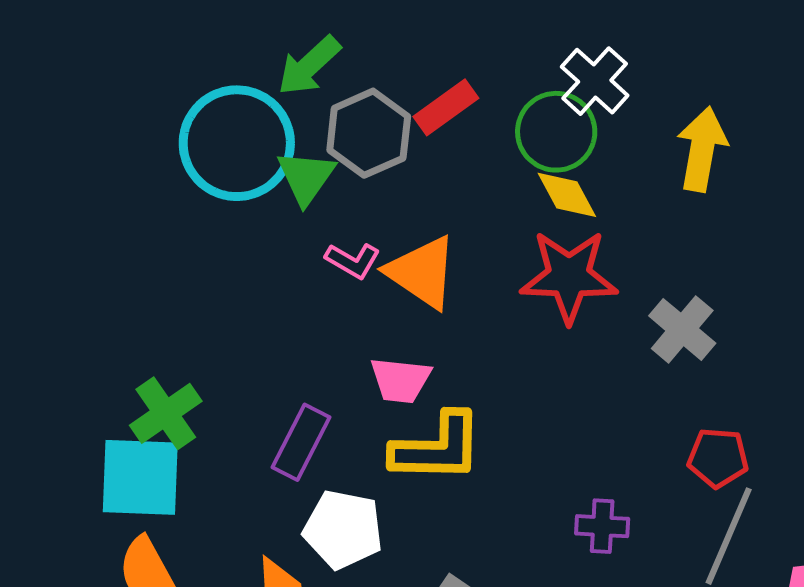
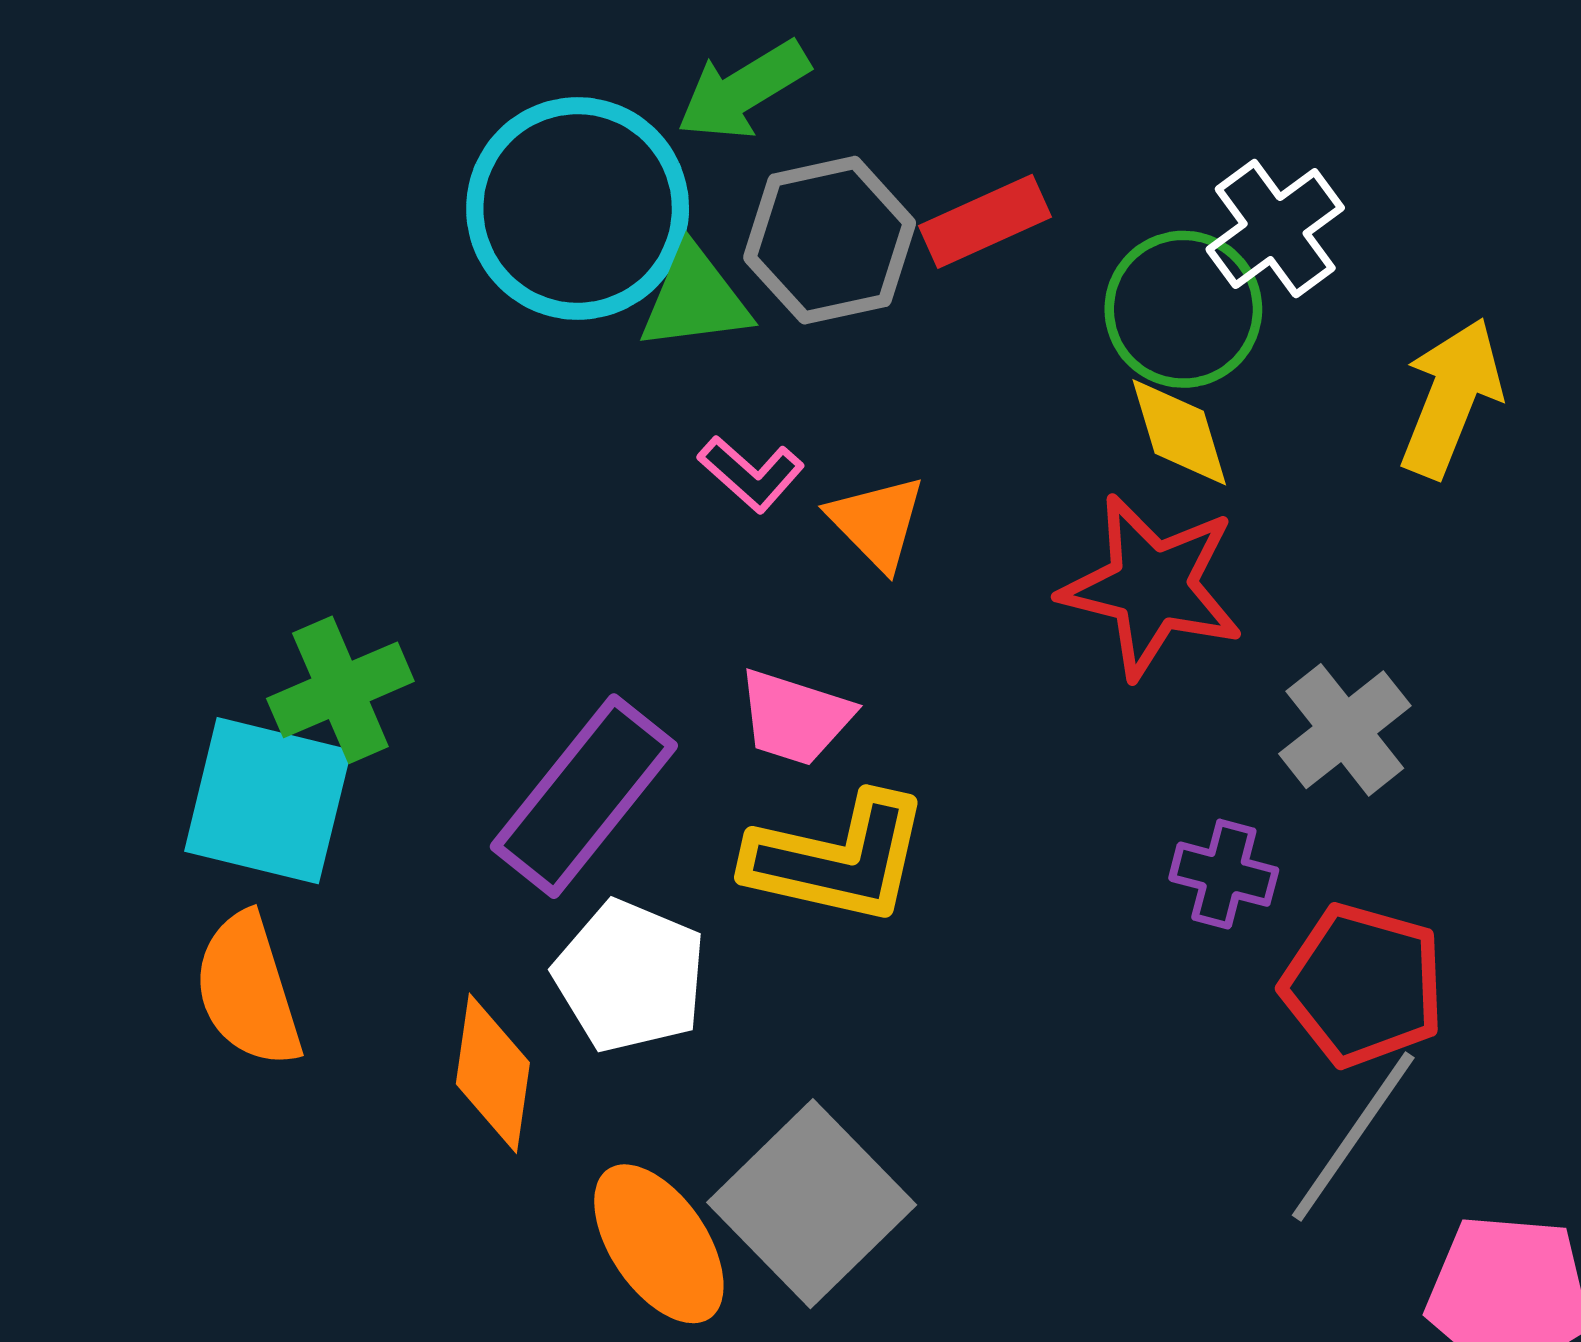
green triangle: (306, 177) -> (695, 299), turned 36
orange triangle: (422, 272) -> (877, 522), size x0.7
purple rectangle: (301, 442) -> (584, 796), size x1.4
red pentagon: (718, 458) -> (1363, 985), size x1.4
purple cross: (602, 526) -> (1224, 874), moved

